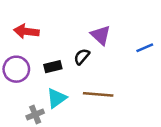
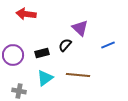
red arrow: (26, 31) -> (26, 14), moved
blue line: (145, 48) -> (108, 45), moved
gray cross: (35, 114) -> (19, 91), moved, turned 32

